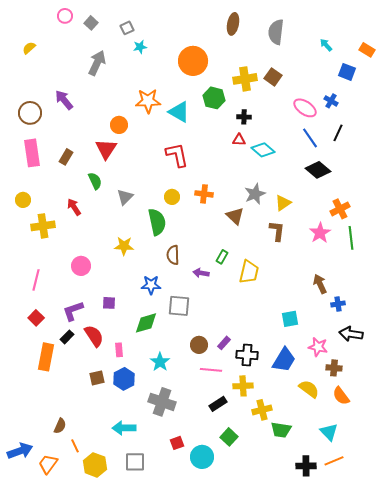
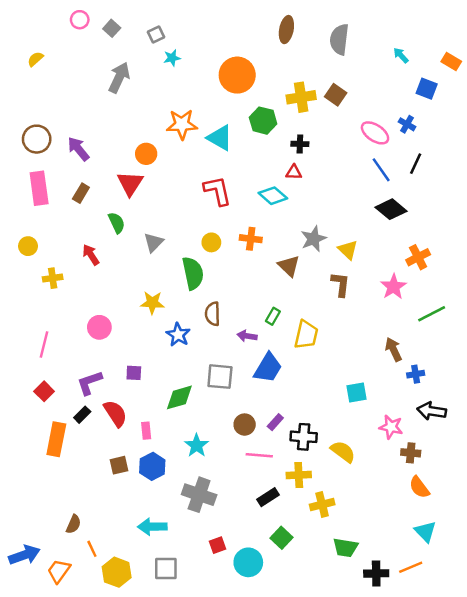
purple arrow: (64, 100) -> (78, 149), moved
cyan diamond: (263, 150) -> (273, 196), moved
yellow triangle: (283, 203) -> (348, 250), turned -42
yellow cross: (43, 226) -> (53, 278), size x0.7
green line: (351, 238) -> (432, 314), moved, turned 70
blue star: (151, 285) -> (178, 335), moved, turned 30
blue trapezoid: (284, 360) -> (268, 368), moved
yellow semicircle: (309, 389) -> (343, 452), moved
green trapezoid: (281, 430) -> (345, 548), moved
cyan triangle: (329, 432) -> (425, 532), moved

